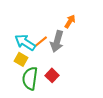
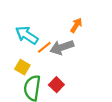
gray arrow: (57, 41) -> (62, 47), turned 55
cyan arrow: (25, 42) -> (27, 35), moved

